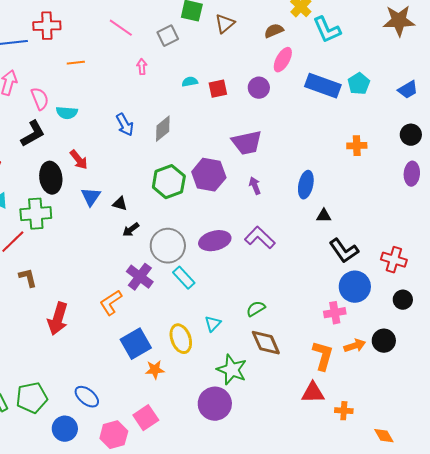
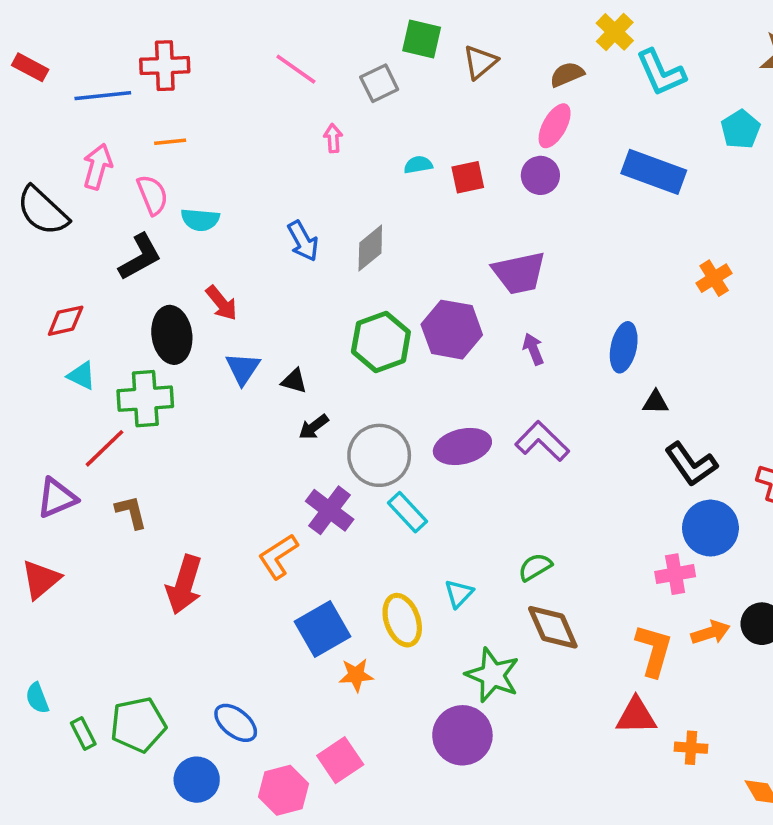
pink ellipse: (283, 60) -> (555, 126), moved
orange line: (76, 63) -> (170, 142), moved
cyan pentagon: (359, 84) -> (741, 129), moved
orange cross: (357, 146) -> (714, 278), turned -30

